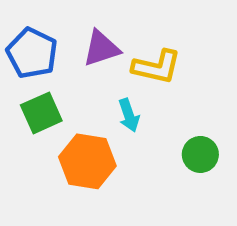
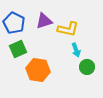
cyan arrow: (129, 115) -> (76, 50), moved

